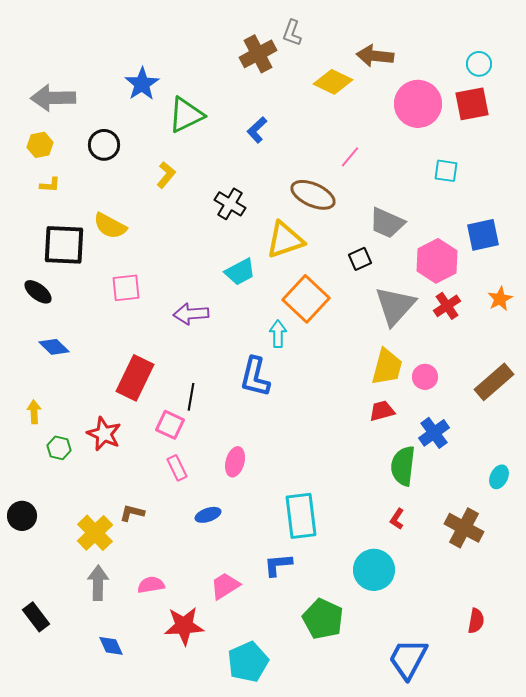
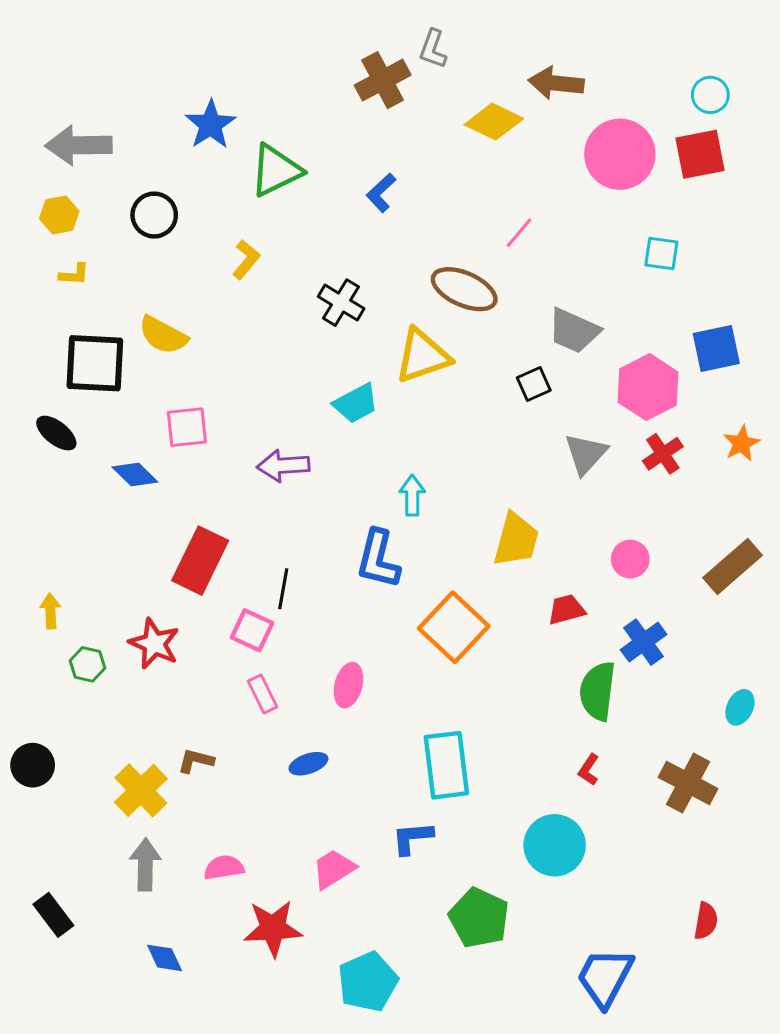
orange square: (306, 299) -> (454, 627), moved
gray triangle: (395, 306) -> (586, 454), size x0.7
blue diamond: (54, 347) -> (135, 475), moved
yellow trapezoid: (387, 367) -> (516, 540), moved

